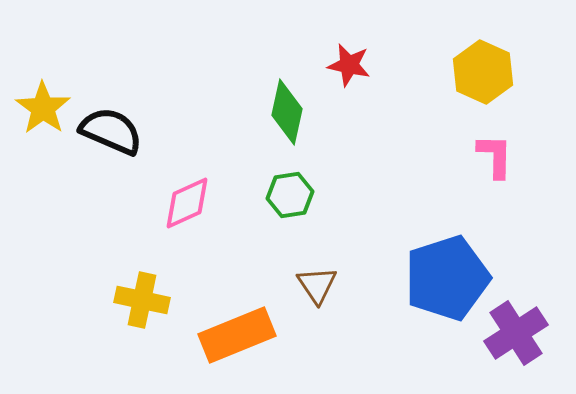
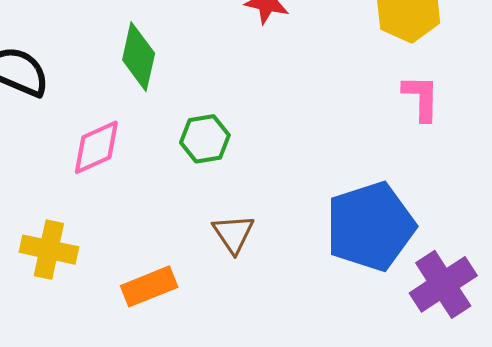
green diamond: (287, 112) -> (139, 57), moved
orange rectangle: (237, 335) -> (149, 286), size x0.7

